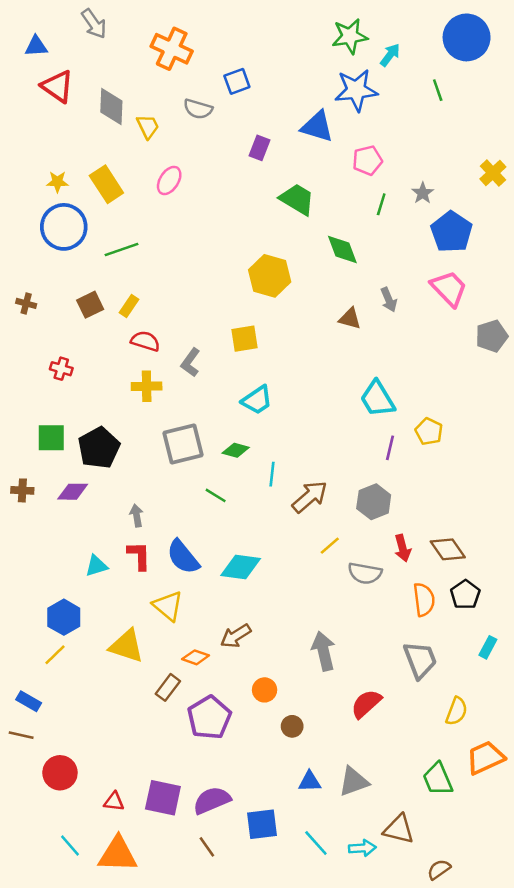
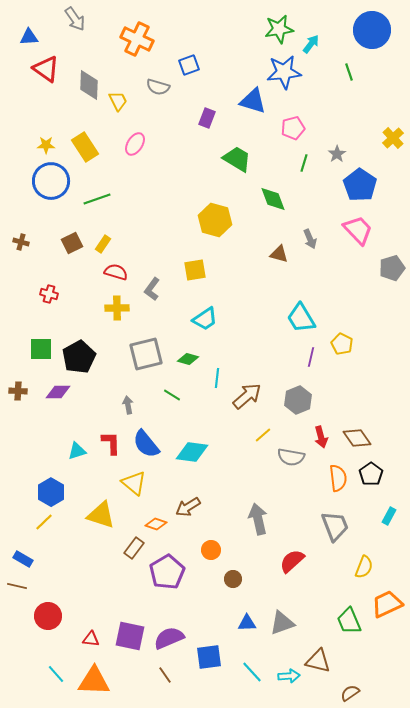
gray arrow: (137, 516) -> (128, 405), moved

